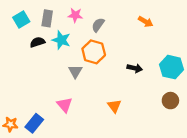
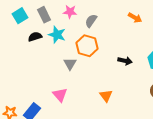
gray rectangle: (47, 18) -> (44, 15), turned -35

